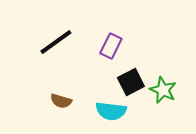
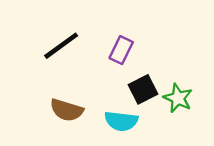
brown semicircle: (61, 101) -> (67, 110), size x1.4

